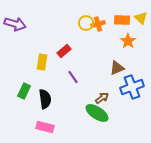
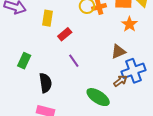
yellow rectangle: (42, 62) -> (47, 18), moved
green rectangle: (24, 91) -> (24, 61), moved
brown arrow: (102, 98) -> (120, 81), moved

